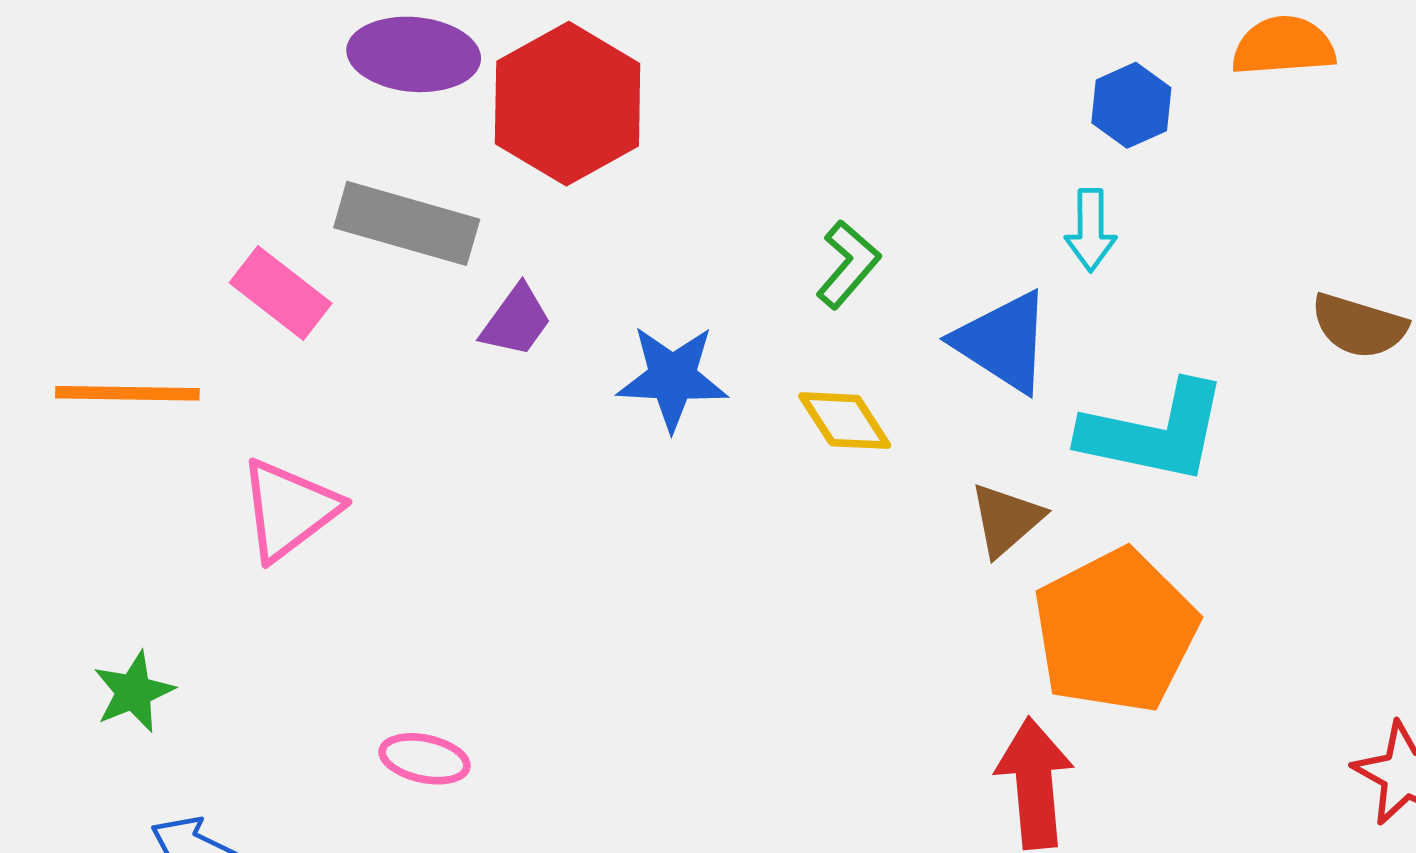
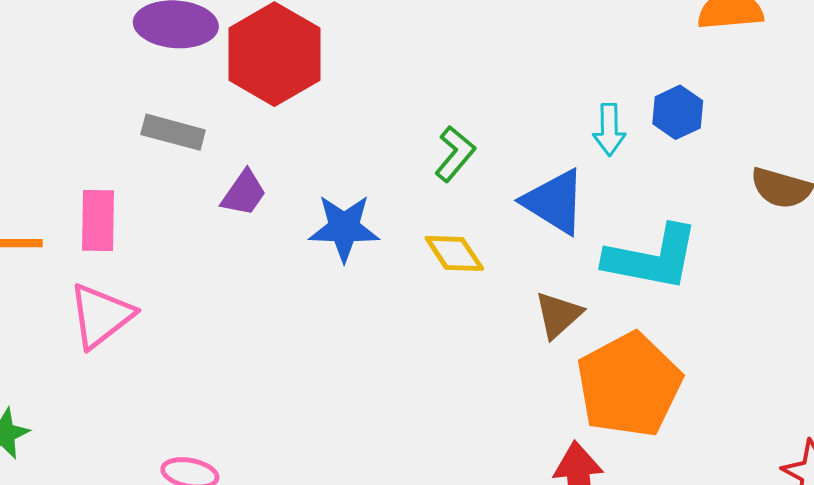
blue hexagon: (1131, 105) -> (678, 112), moved
gray rectangle: (407, 223) -> (173, 132), size x0.7
pink rectangle: (281, 293) -> (98, 221), moved, turned 54

